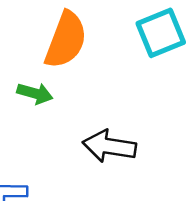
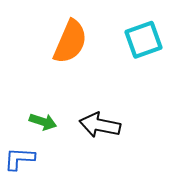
green arrow: (35, 93) -> (43, 122), moved

